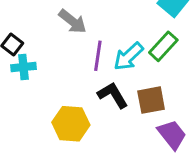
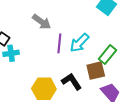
green rectangle: (163, 46) -> (107, 55), moved
black L-shape: (113, 95) -> (71, 82), moved

